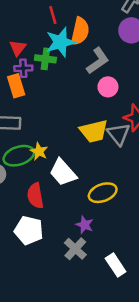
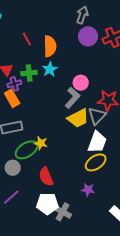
cyan star: (60, 42) -> (50, 69), moved, size x0.7
gray L-shape: (98, 61) -> (72, 98), moved
gray triangle: (118, 134) -> (97, 116), turned 36
white trapezoid: (63, 172) -> (97, 142), moved, turned -105
gray cross: (75, 249) -> (63, 212), moved

